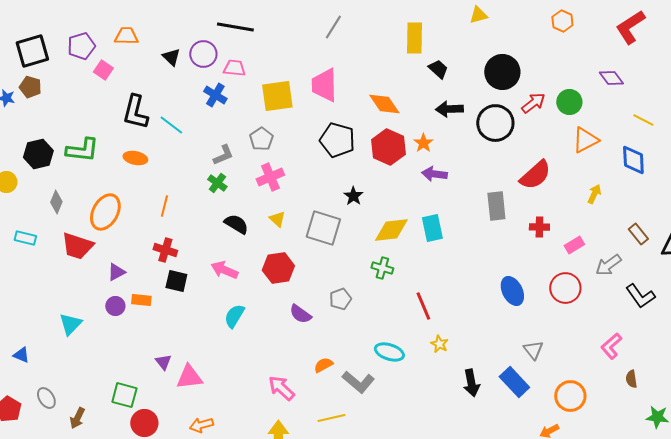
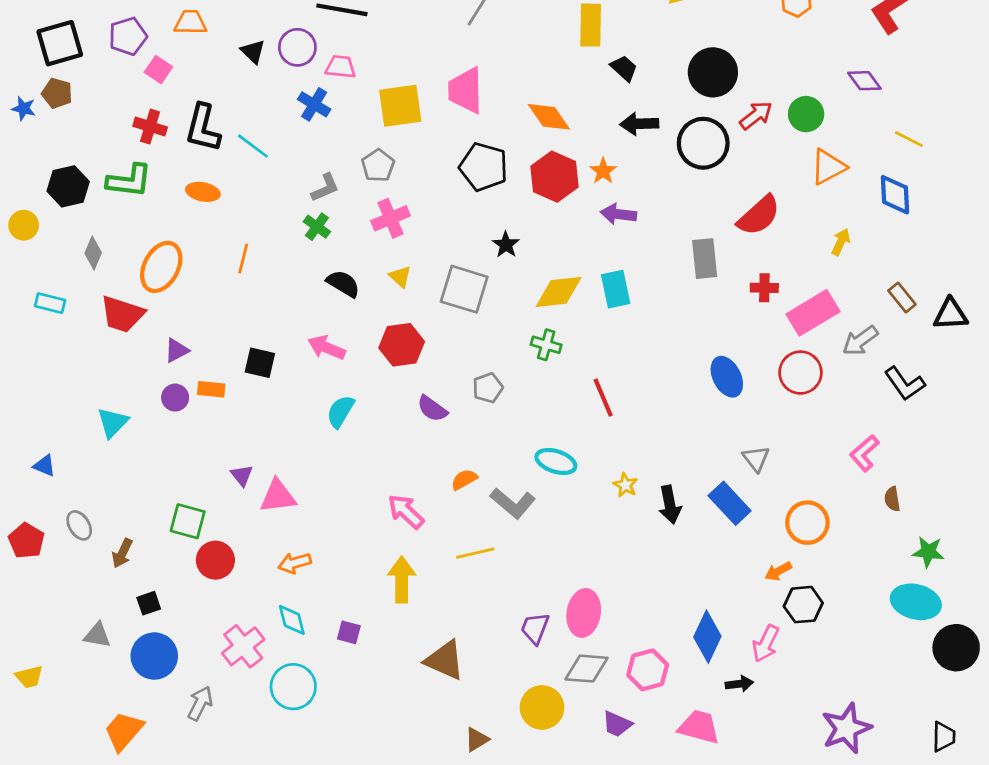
pink rectangle: (574, 245) -> (813, 313), size x1.8
red cross: (165, 250) -> (150, 127), moved
yellow star: (439, 344) -> (625, 485), moved

